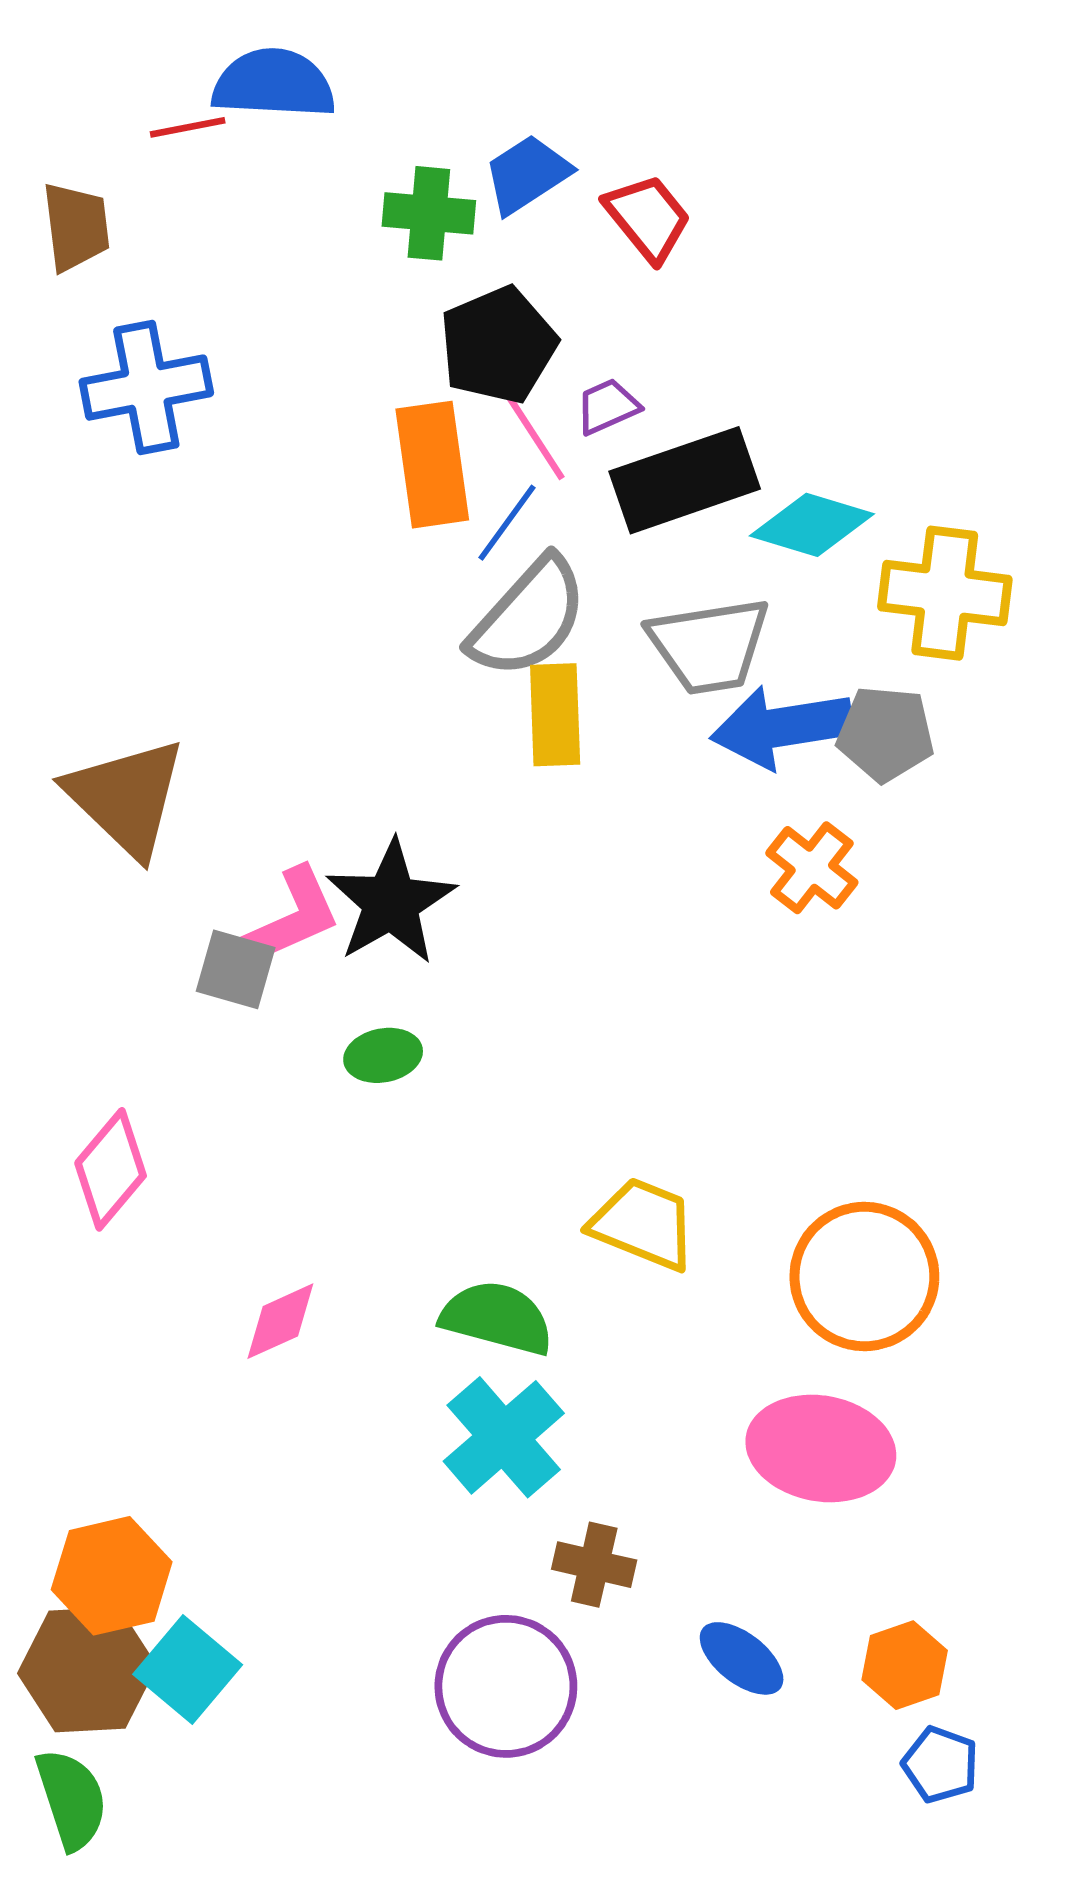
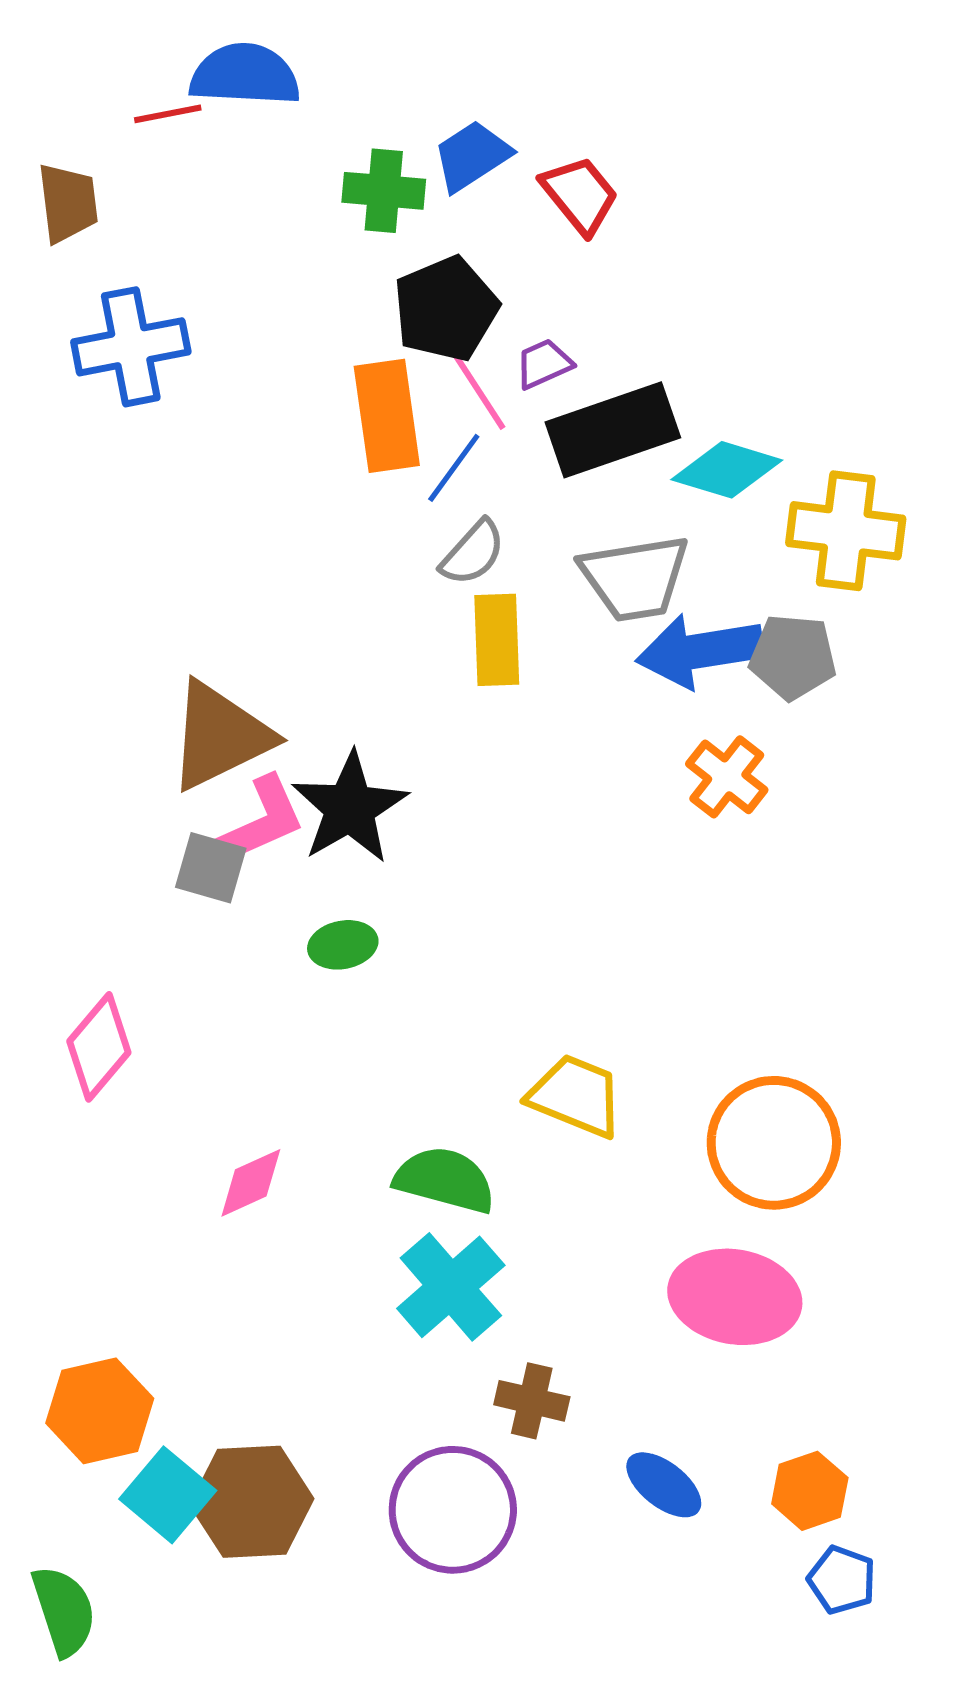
gray semicircle: (528, 618) -> (473, 553), size x0.6
brown triangle: (126, 797) -> (220, 736), moved, turned 50
brown hexagon: (87, 1670) -> (252, 1502), moved

